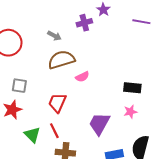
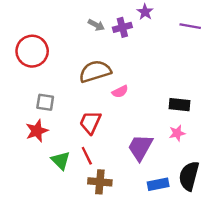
gray arrow: (54, 36) -> (96, 25), moved

